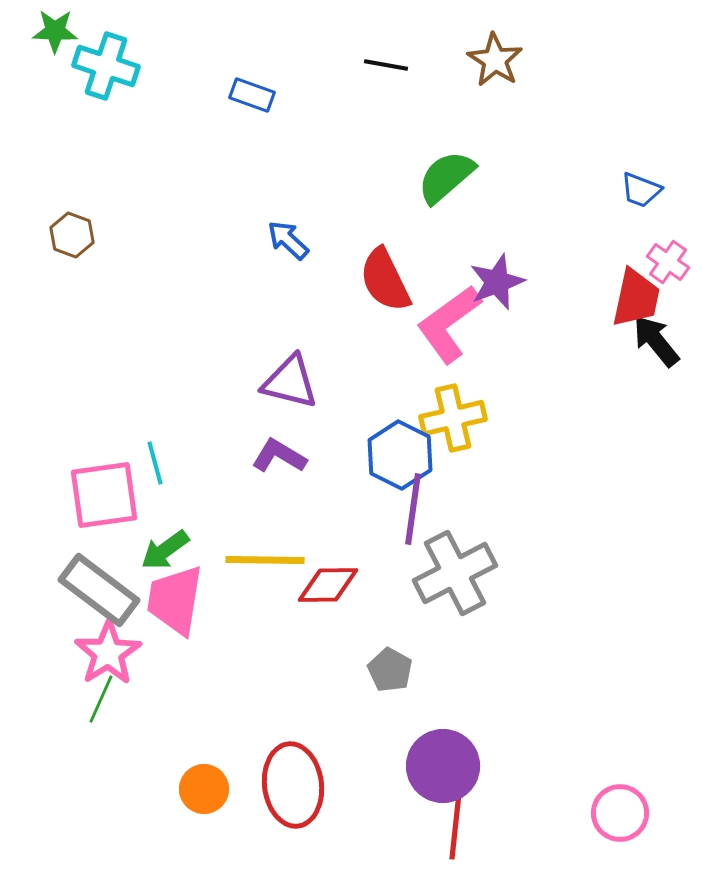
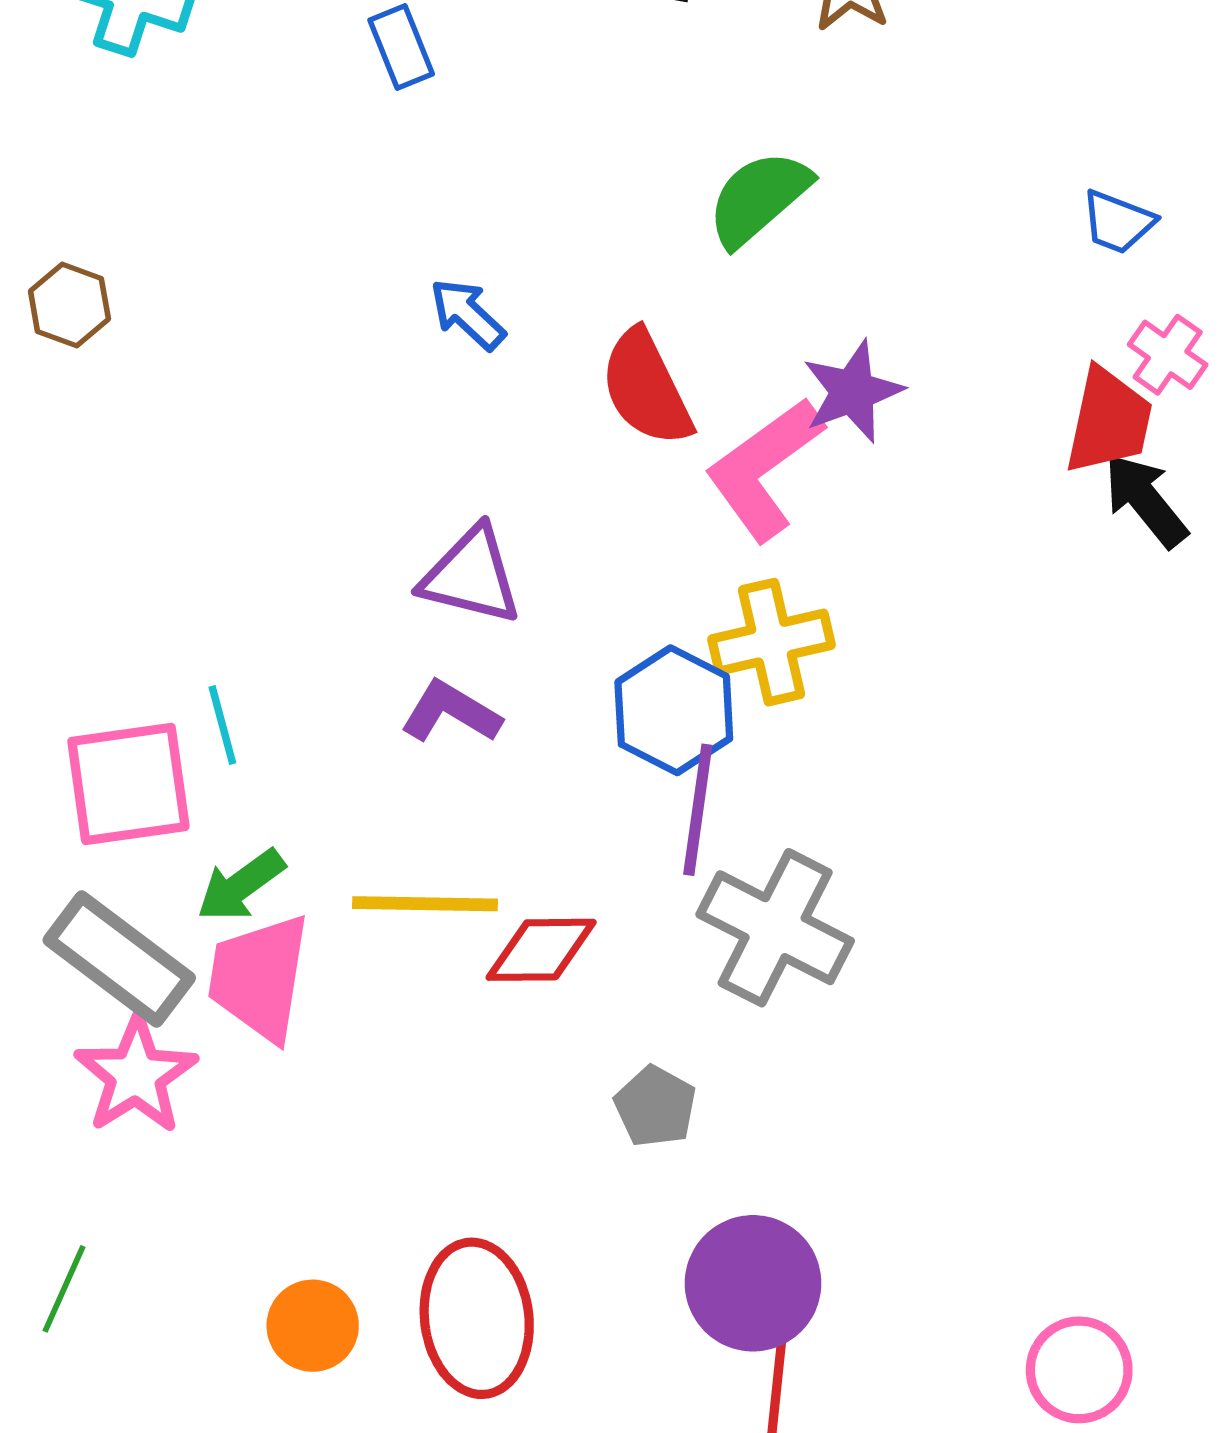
blue rectangle: (252, 95) -> (401, 47), turned 48
gray cross: (455, 573) -> (775, 928), turned -36
green line: (101, 699) -> (64, 1289), moved

